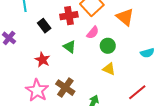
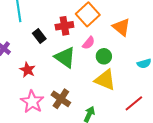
green triangle: (70, 47) -> (65, 57), size x1.6
red star: (42, 60) -> (27, 70), moved
yellow triangle: (109, 69) -> (105, 80), size x1.6

